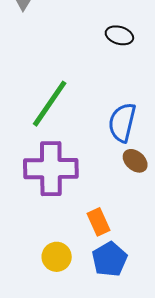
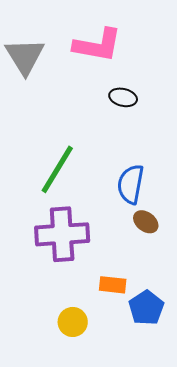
orange rectangle: (99, 222) -> (113, 285), turned -56
blue pentagon: (110, 259) -> (146, 308), moved

